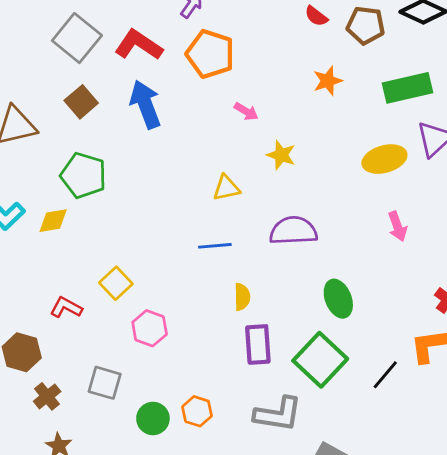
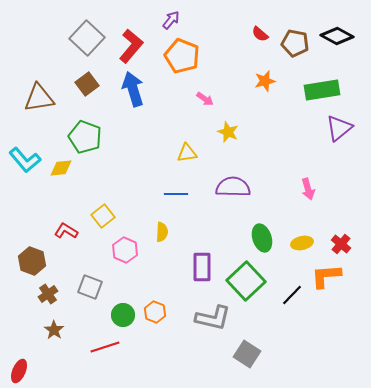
red L-shape: (139, 45) -> (131, 46), turned 92
yellow ellipse: (384, 159) -> (302, 243), moved, size x0.7
yellow semicircle: (242, 297) -> (162, 232), moved

